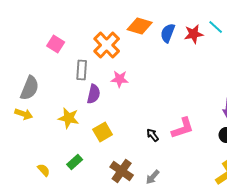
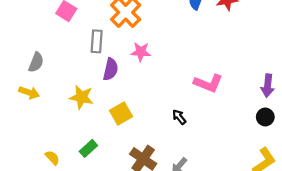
gray semicircle: (30, 88) -> (36, 62), size x0.7
pink L-shape: (183, 128) -> (208, 83), moved, turned 40

